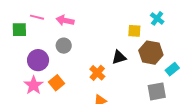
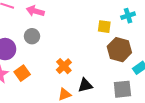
cyan cross: (157, 18) -> (128, 16), turned 32
black triangle: (119, 57) -> (85, 85), moved

